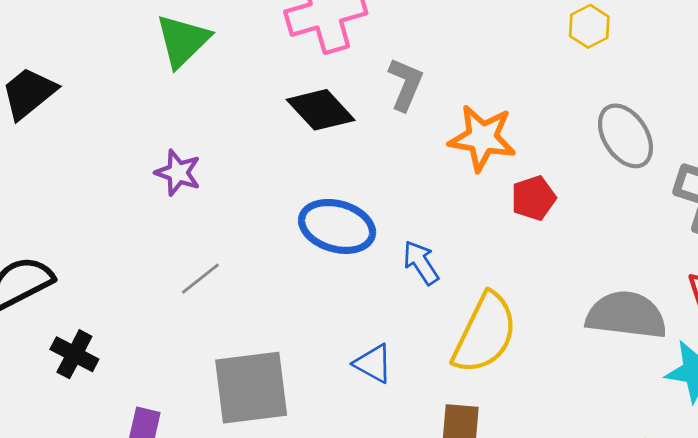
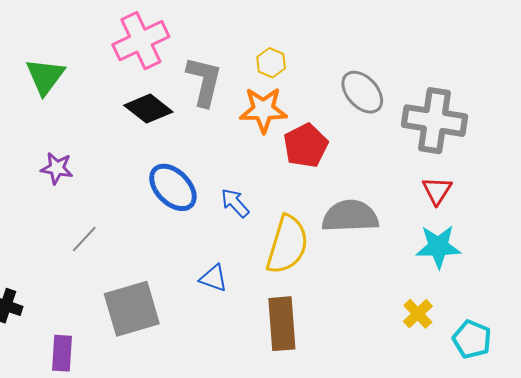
yellow hexagon: (589, 26) -> (271, 63), moved
gray L-shape: (405, 84) -> (204, 81), size x1.4
red pentagon: (533, 198) -> (306, 145), size x1.4
blue ellipse: (337, 226) -> (173, 187), turned 39
gray semicircle: (626, 315) -> (350, 216), moved

